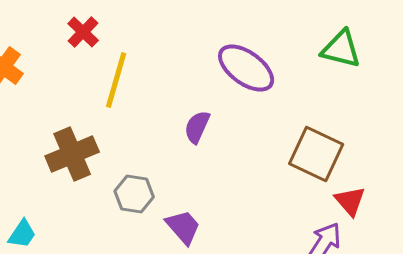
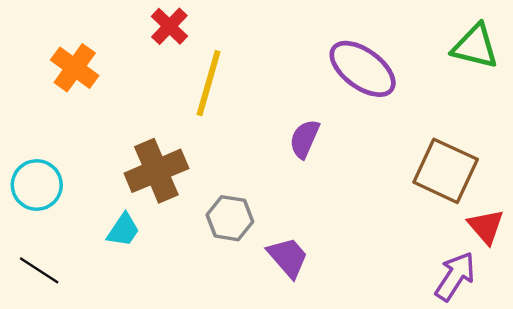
cyan trapezoid: (22, 234) -> (123, 230), moved

